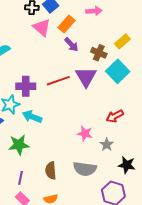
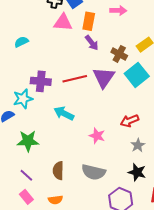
orange rectangle: (66, 24) -> (89, 21), turned -36
pink triangle: (42, 27) -> (63, 22), turned -42
cyan arrow: (32, 117) -> (64, 113), moved
gray star: (107, 145) -> (138, 145), moved
purple line: (20, 178) -> (26, 175), turned -64

